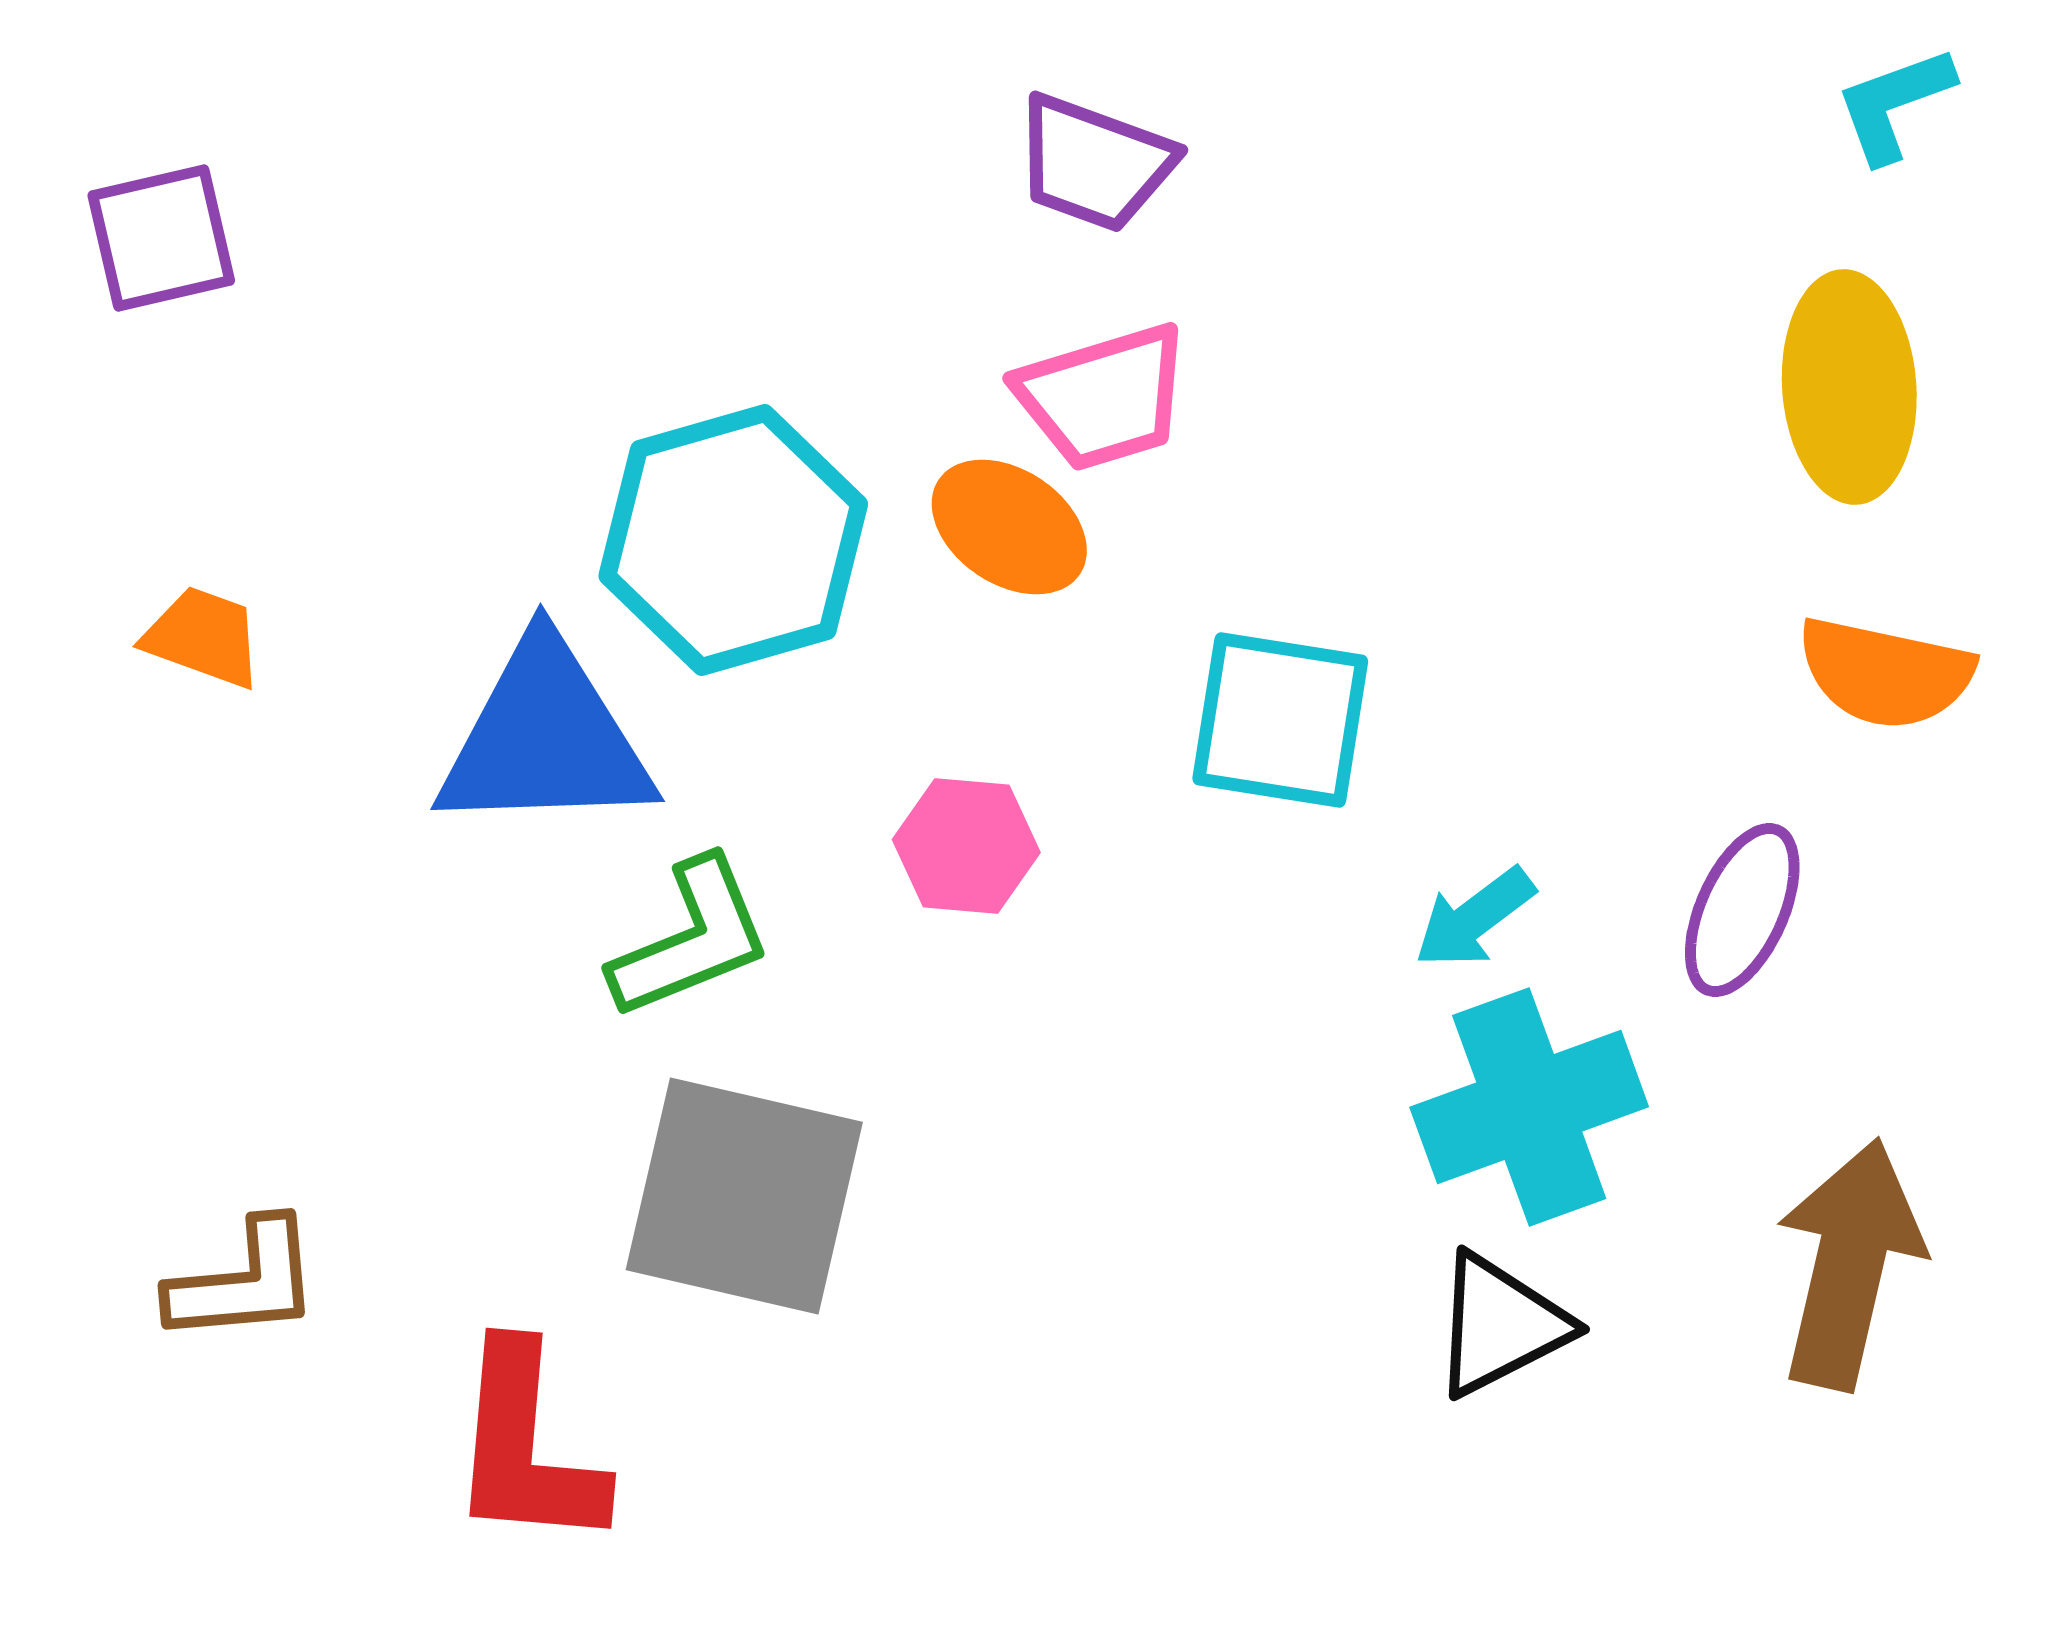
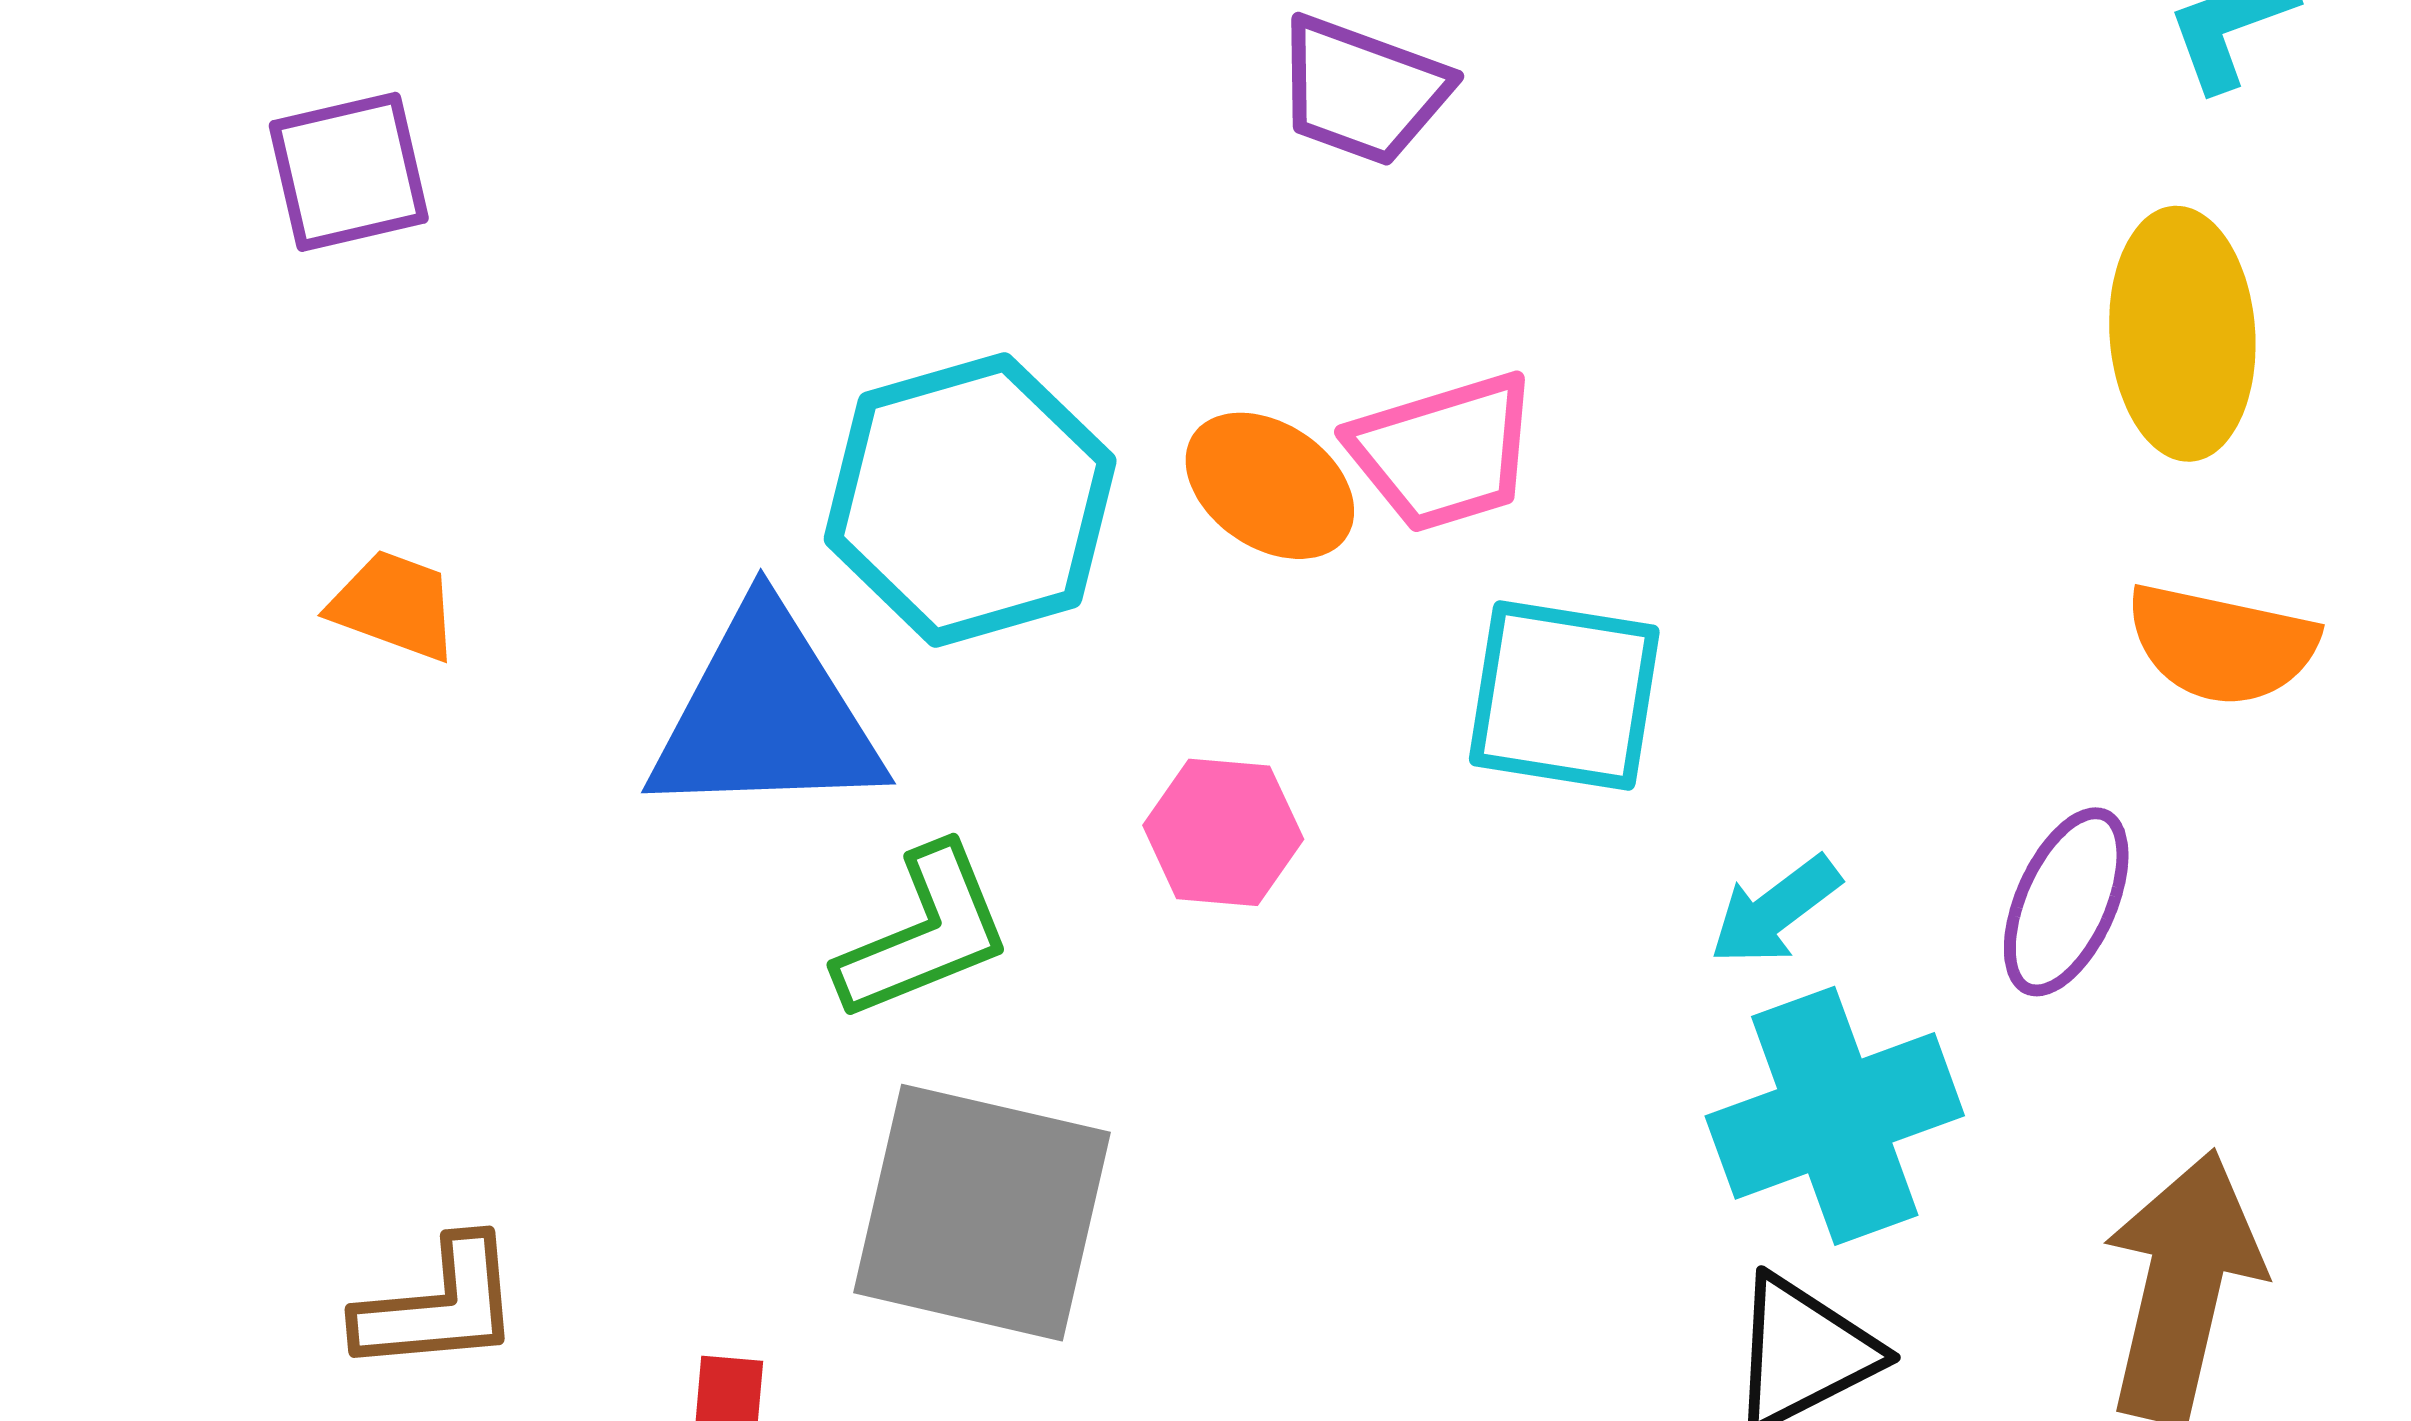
pink trapezoid: (1103, 397) -> (1444, 452), moved

